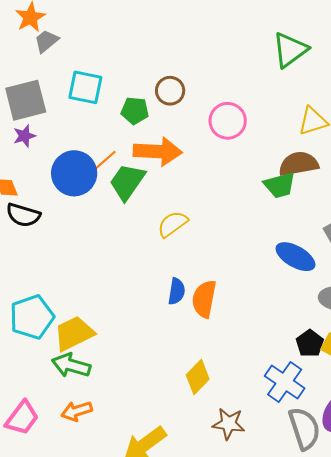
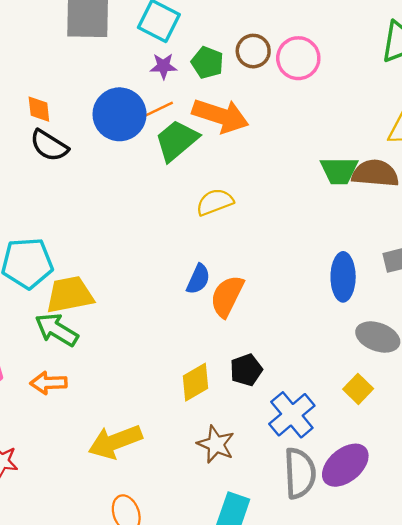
pink circle: (228, 121) -> (298, 58), moved
purple star: (24, 136) -> (163, 66), moved
green trapezoid: (280, 185) -> (339, 171), moved
blue ellipse: (296, 257) -> (343, 277), turned 45
black pentagon: (310, 343) -> (246, 370), moved

